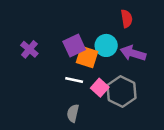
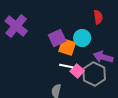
purple cross: (29, 49) -> (16, 26), moved, size x1.6
purple arrow: (133, 53) -> (103, 57), moved
white line: (74, 80) -> (66, 66), moved

